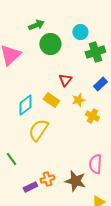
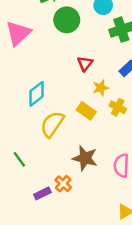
yellow rectangle: (51, 100) -> (86, 111), moved
orange cross: (47, 179) -> (63, 184), turned -32
brown star: (75, 181) -> (85, 158), moved

